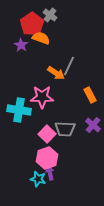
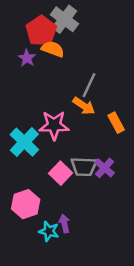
gray cross: (50, 15) -> (64, 19), size x1.5
orange arrow: (56, 73) -> (84, 106), moved
cyan cross: (19, 110) -> (24, 142), turned 35
purple cross: (93, 125) -> (104, 168), moved
pink hexagon: (47, 158) -> (26, 204), moved

